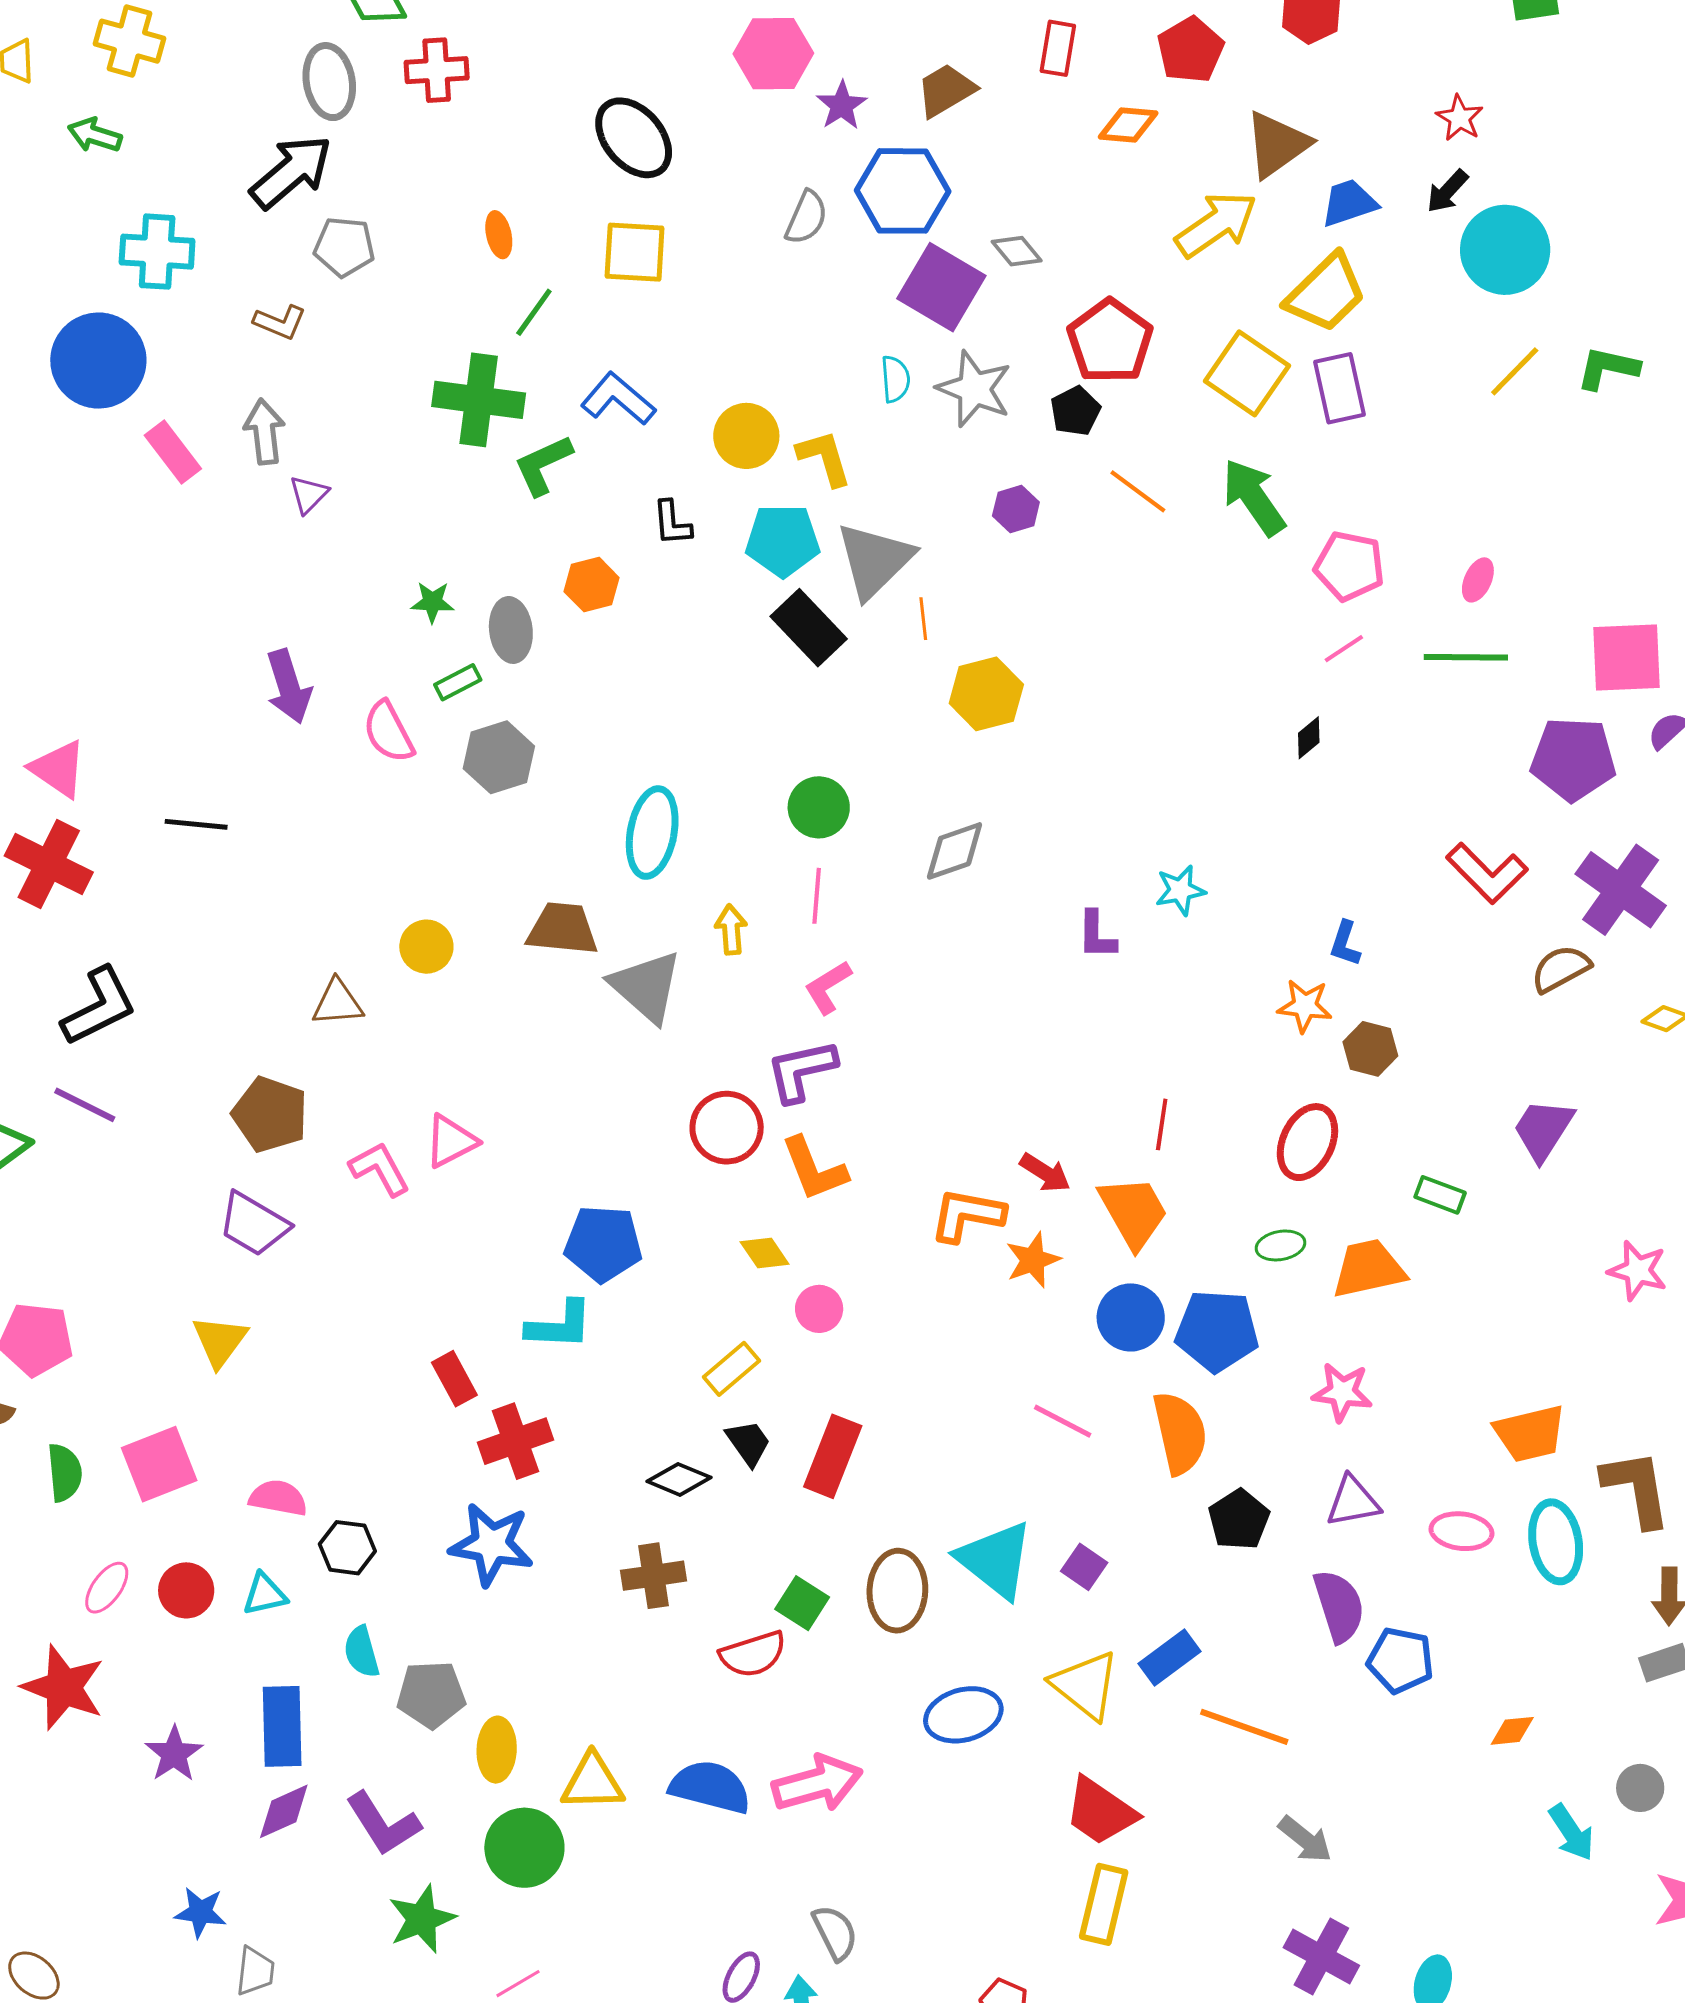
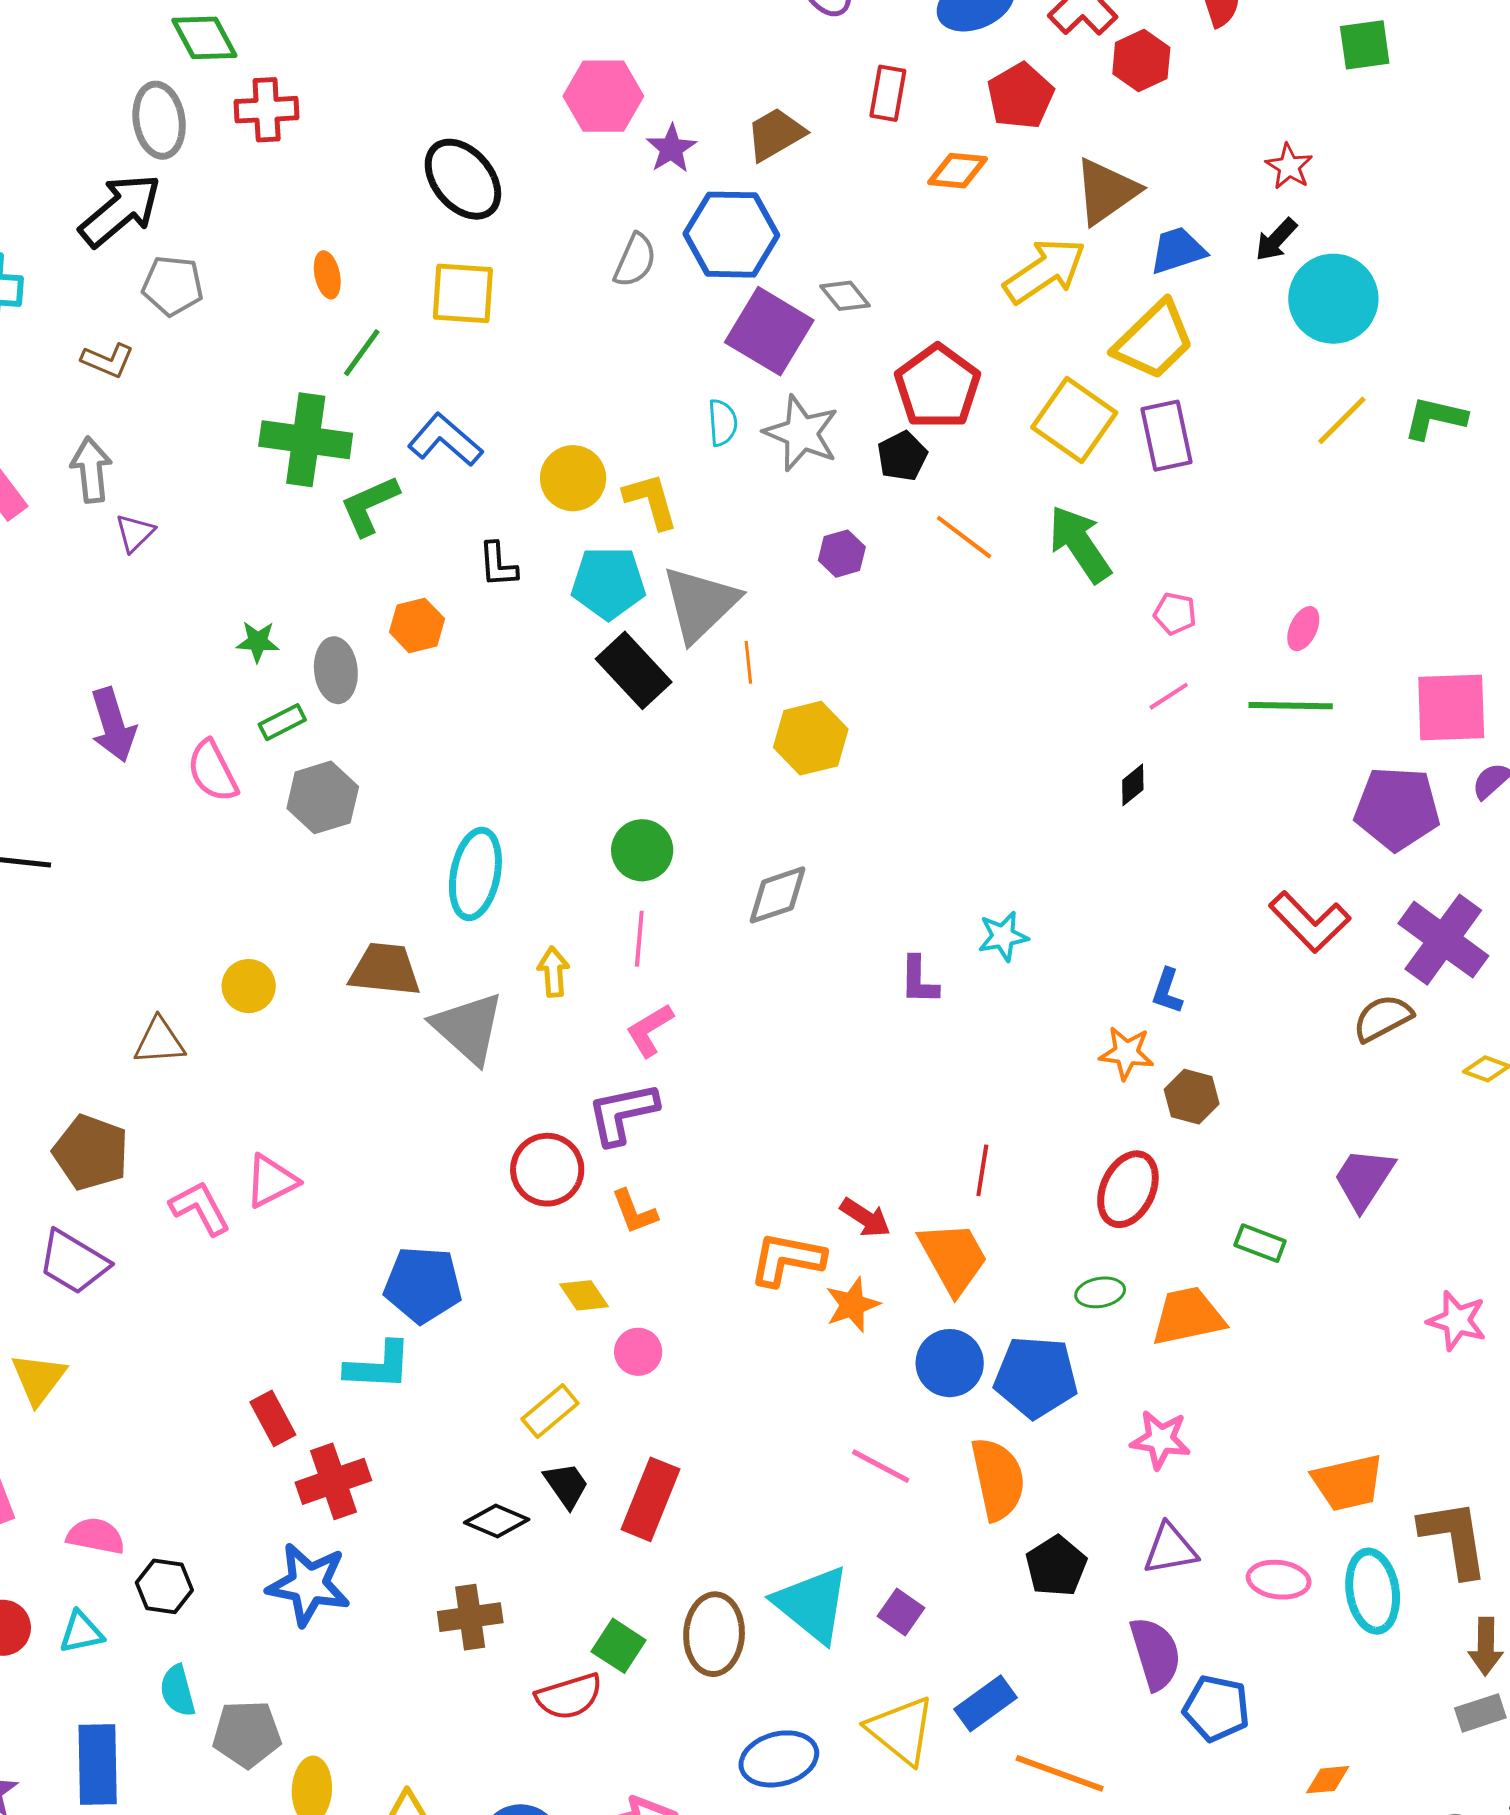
pink pentagon: (1349, 566) -> (1175, 614), size x0.6
orange L-shape: (814, 1169) -> (634, 1212), size x0.7

